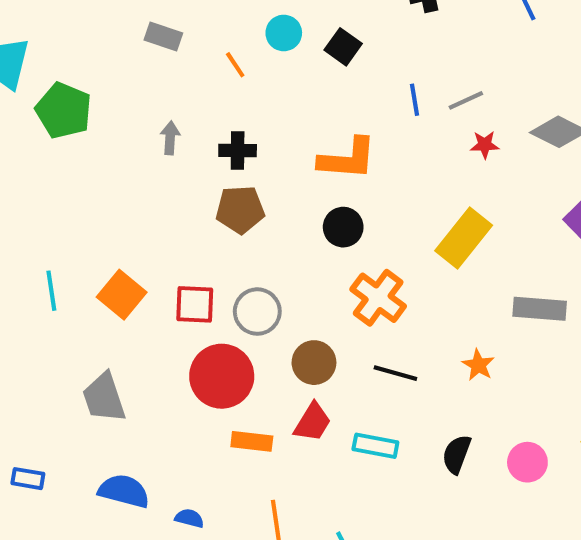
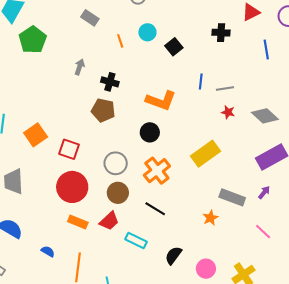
gray circle: (257, 312) -> (116, 163), moved
orange star: (478, 365) -> (210, 218), moved
blue semicircle: (189, 518) -> (48, 251), moved

